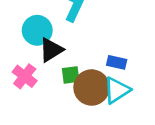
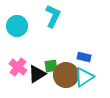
cyan circle: (37, 30) -> (17, 26), moved
black triangle: (51, 50) -> (37, 74), moved

